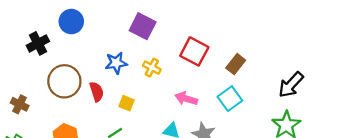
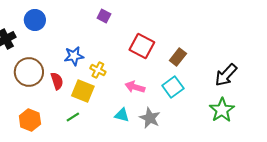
purple square: (143, 26) -> (104, 16), moved, size x0.6
yellow cross: (152, 68) -> (98, 70), moved
yellow square: (126, 103) -> (83, 91), size x1.6

